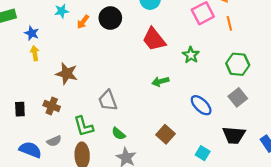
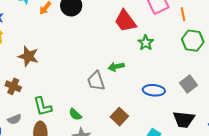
red trapezoid: (154, 39) -> (125, 21), moved
green hexagon: (238, 64) -> (193, 41), moved
gray trapezoid: (108, 100) -> (96, 81), moved
blue ellipse: (201, 105) -> (154, 90), turned -40

